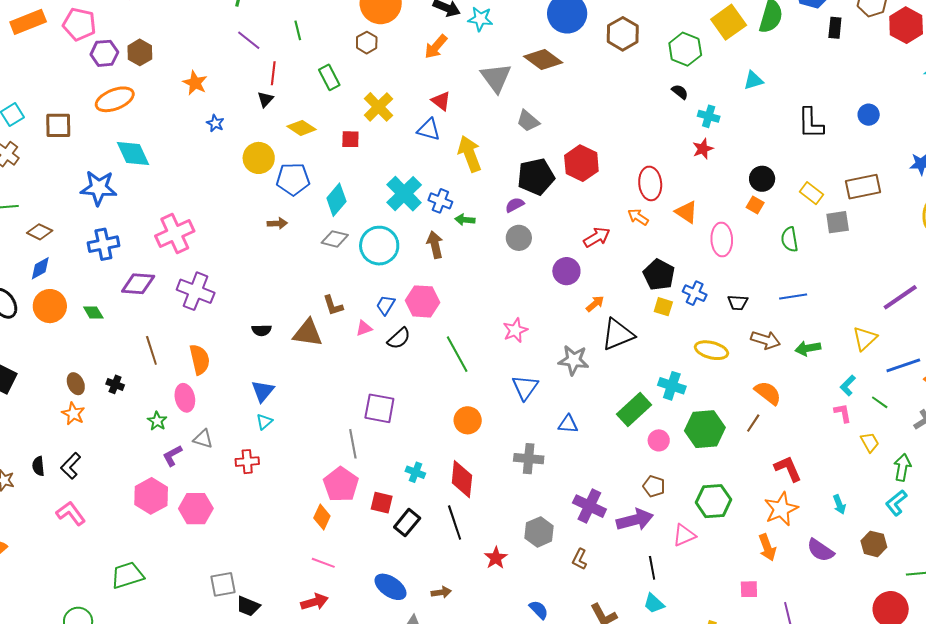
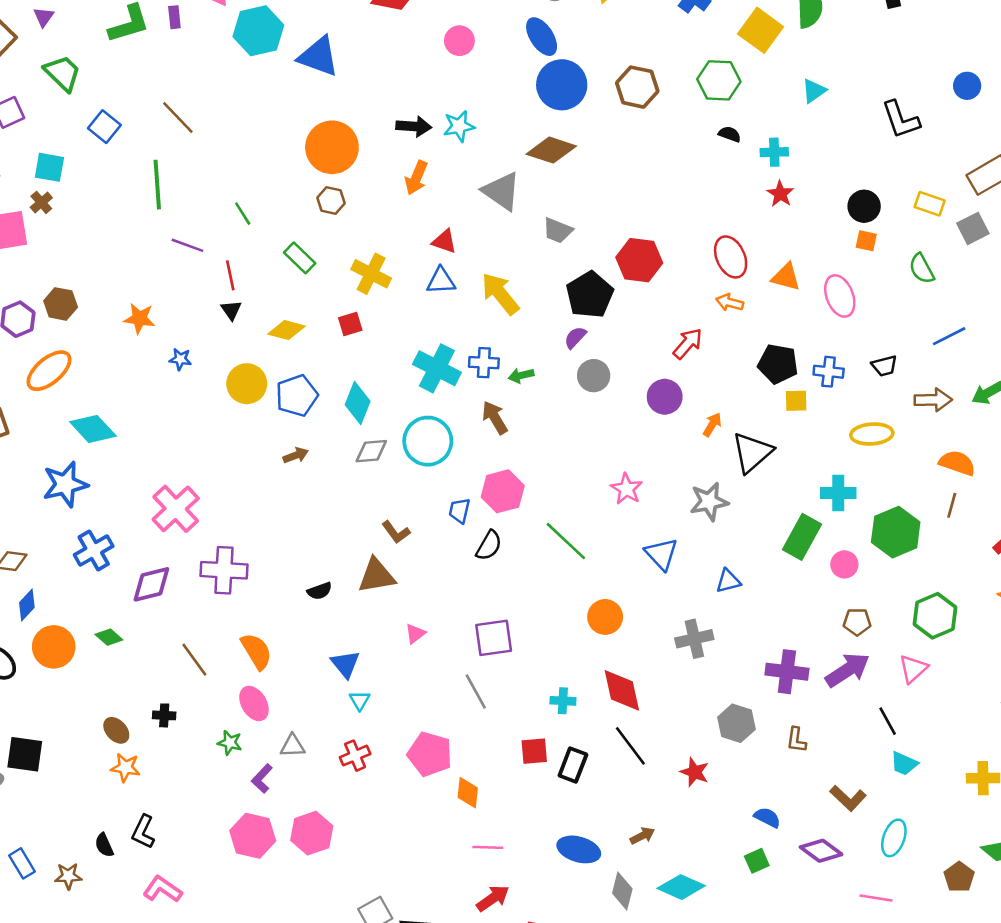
pink triangle: (364, 328) -> (415, 634), moved
pink pentagon: (341, 484) -> (430, 754), moved

